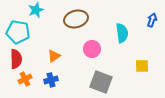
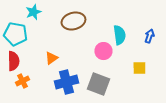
blue arrow: (152, 20) -> (149, 36), moved
pink circle: (92, 49) -> (103, 51), moved
blue cross: (51, 80) -> (66, 82), moved, size x1.6

